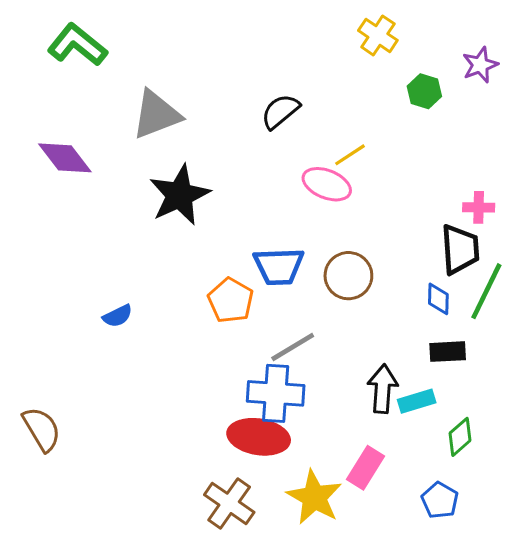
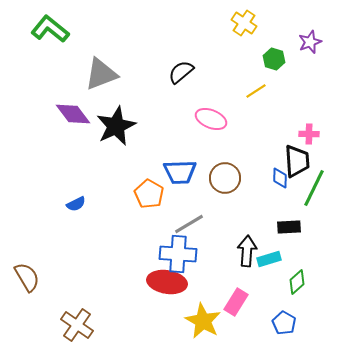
yellow line: (350, 155) -> (256, 91), moved
purple diamond: (65, 158) -> (73, 114), moved
blue diamond: (438, 299) -> (280, 178), moved
brown cross: (229, 503) -> (77, 325), moved

